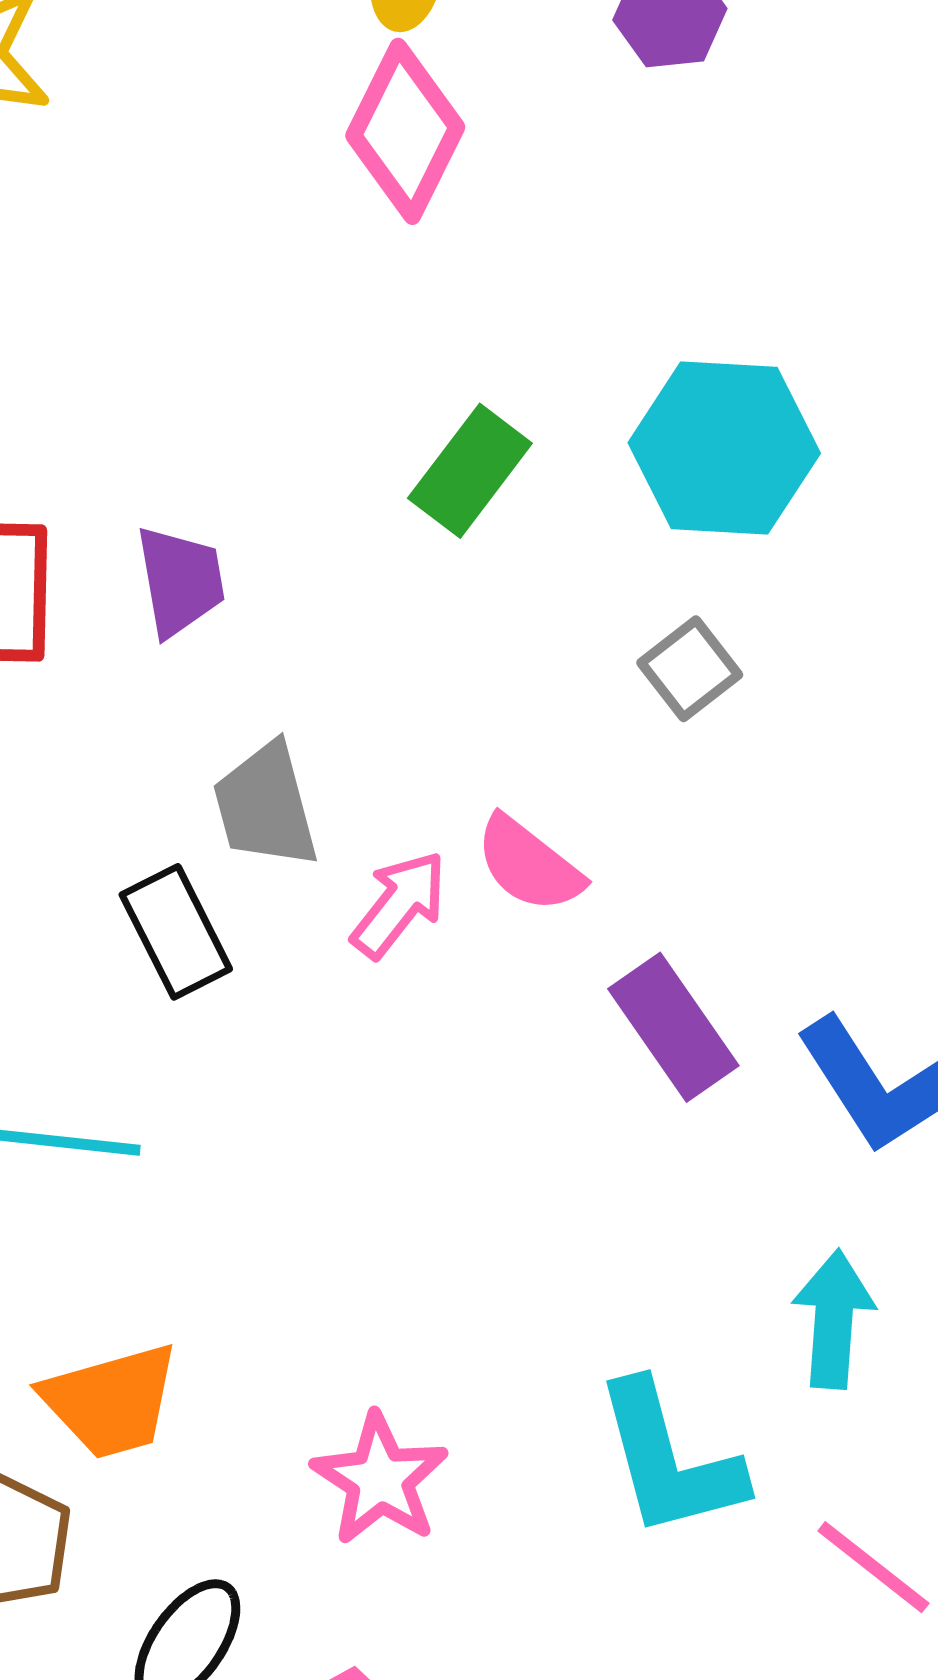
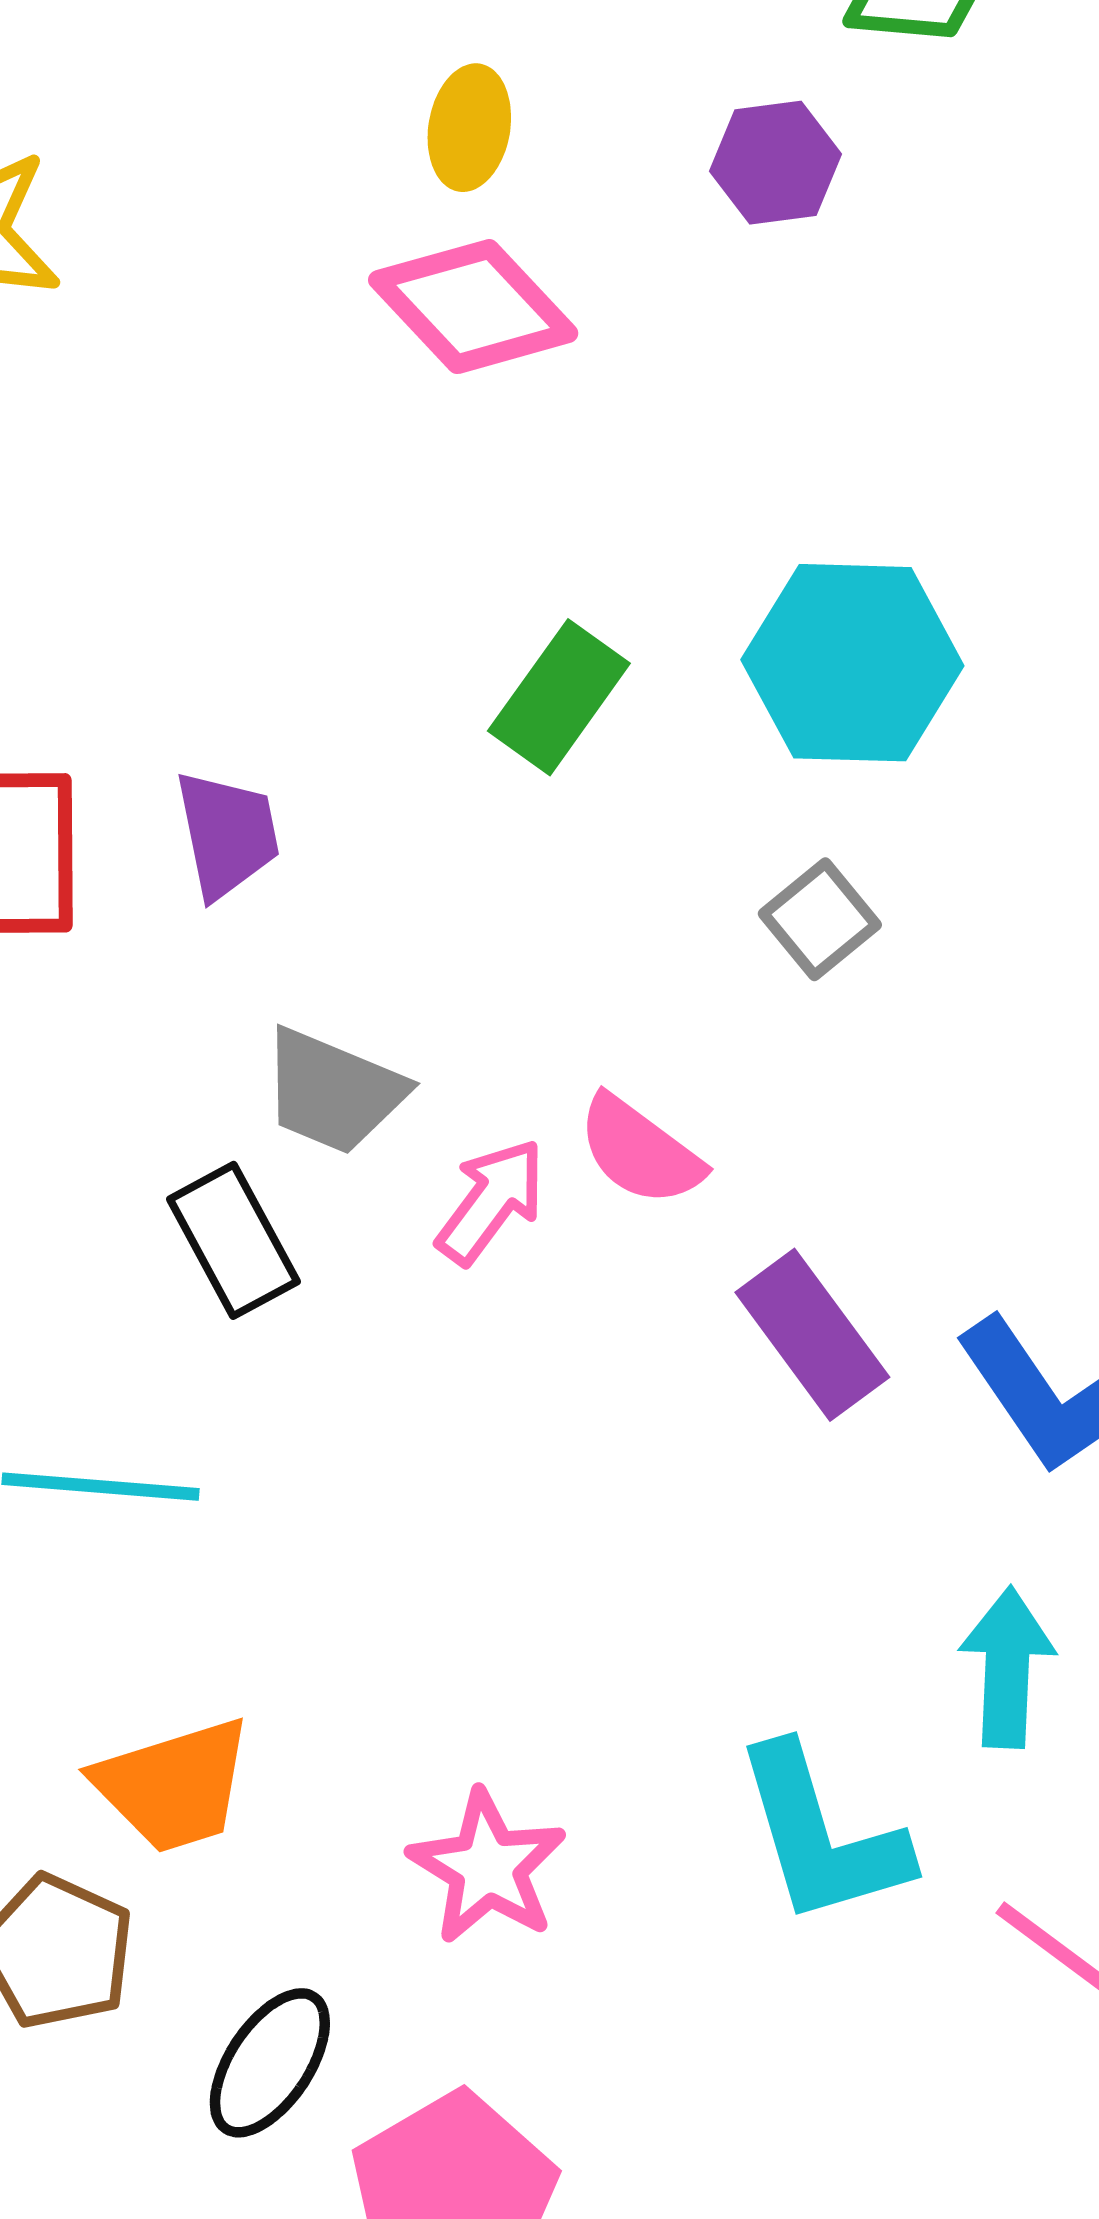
pink diamond: (405, 131) -> (473, 307), turned -68
gray trapezoid: (266, 806) -> (333, 1091), turned -51

